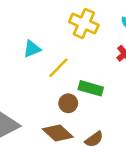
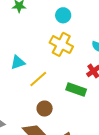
green rectangle: (91, 88) -> (76, 89), moved

